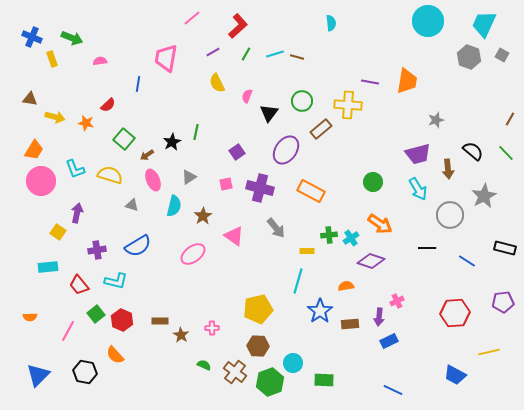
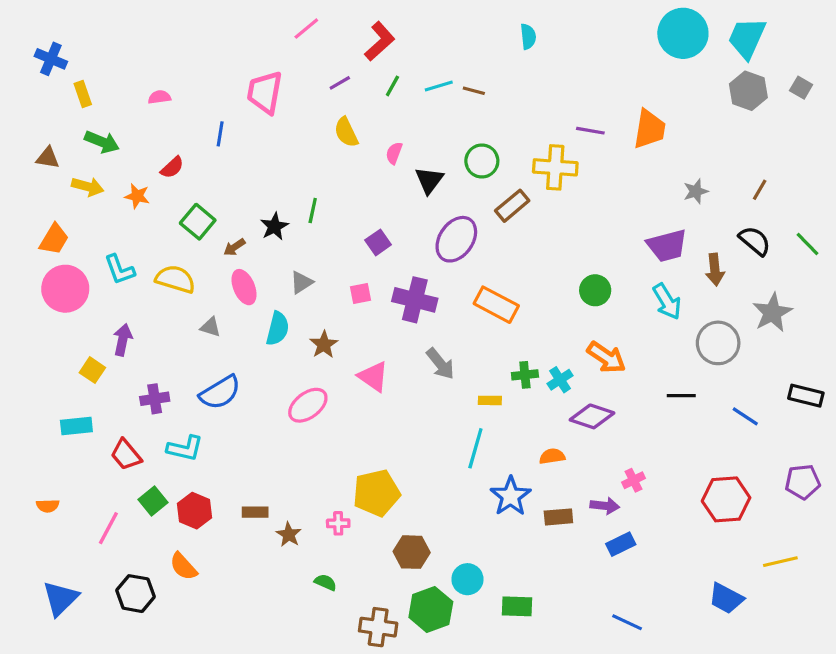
cyan trapezoid: (484, 24) -> (747, 38), moved
green arrow: (72, 38) -> (102, 142), moved
brown line: (510, 119) -> (760, 190), moved
yellow pentagon: (258, 309) -> (377, 493), moved
purple arrow: (379, 317) -> (605, 506), turned -90
brown cross: (235, 372) -> (378, 627), moved, turned -30

